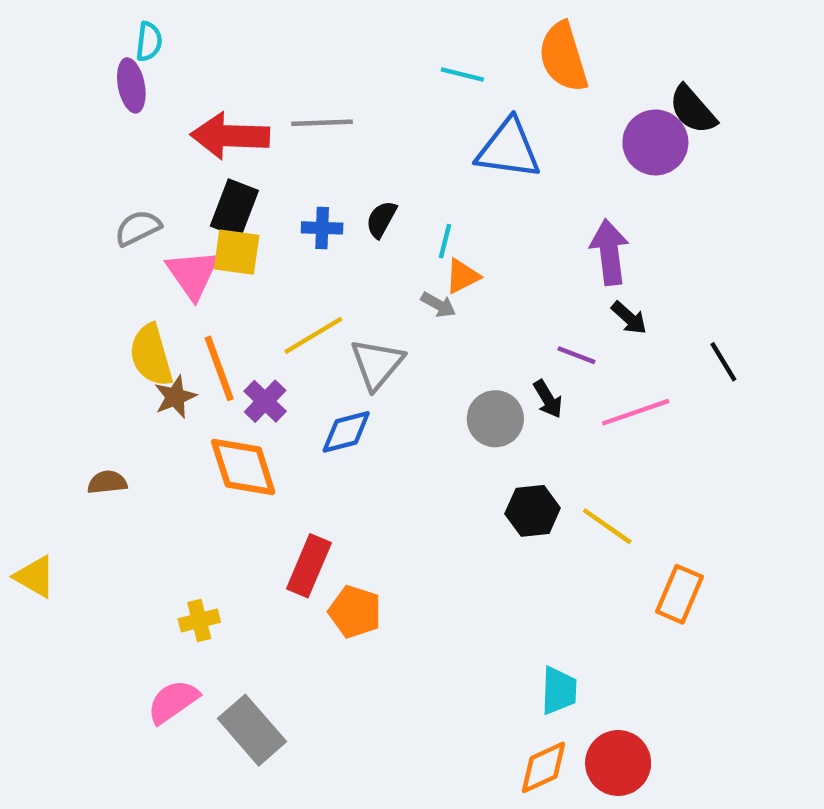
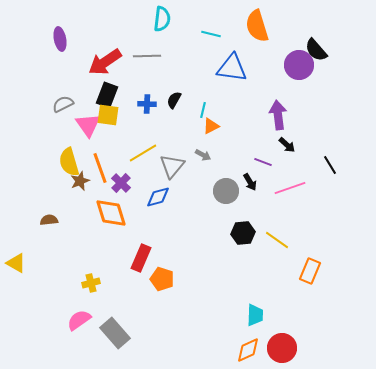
cyan semicircle: (149, 42) -> (162, 19), moved, size x1.4
red arrow: (230, 136) -> (105, 62), turned -36
gray arrow: (438, 305) -> (203, 155), moved

